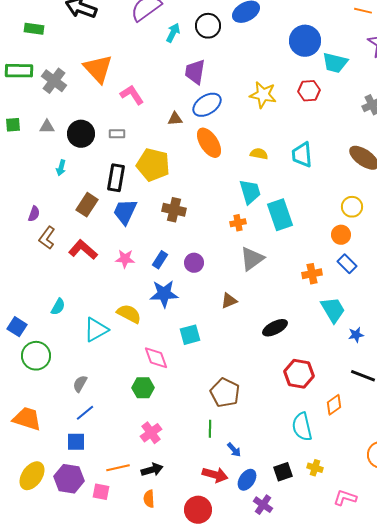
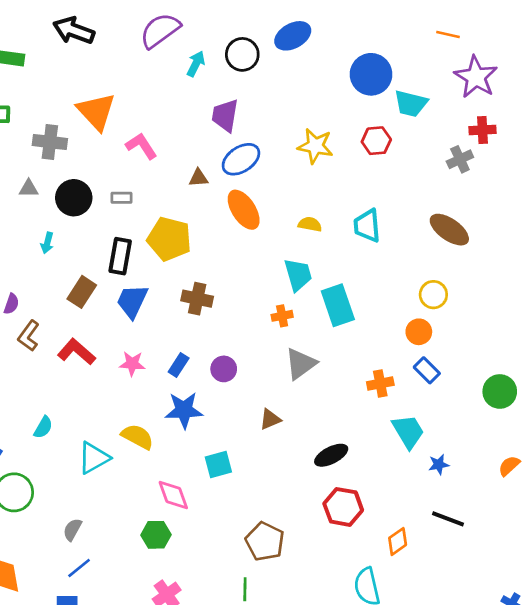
gray cross: (54, 81) -> (50, 142), moved, turned -30
red hexagon: (299, 374) -> (343, 507), moved
orange diamond: (334, 405) -> (398, 541), moved

